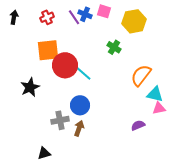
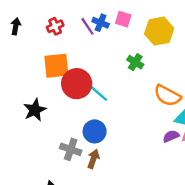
orange semicircle: (141, 75) -> (167, 96), turned -100
gray cross: (60, 120) -> (71, 149), turned 30
purple semicircle: (138, 125) -> (171, 136), moved

